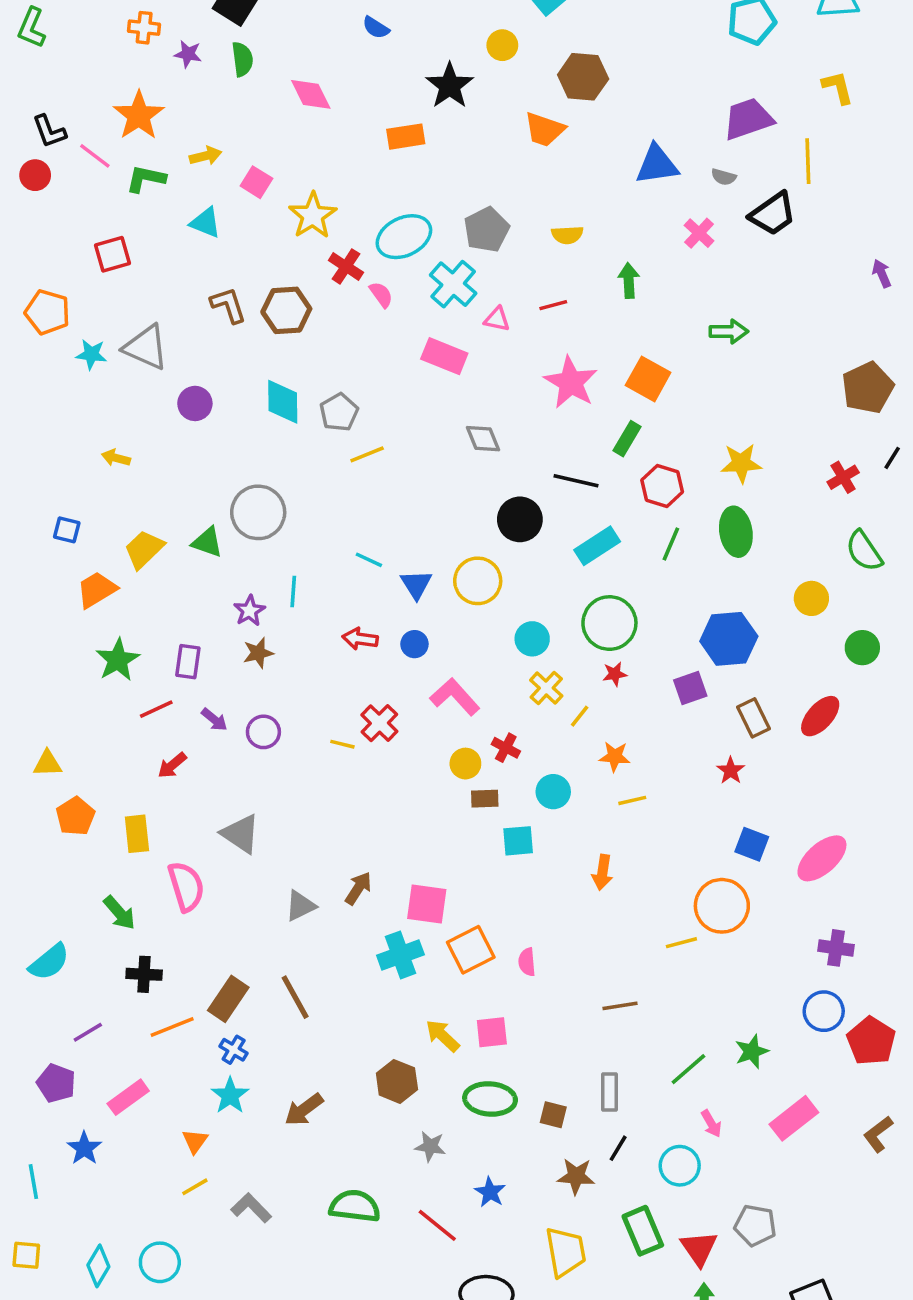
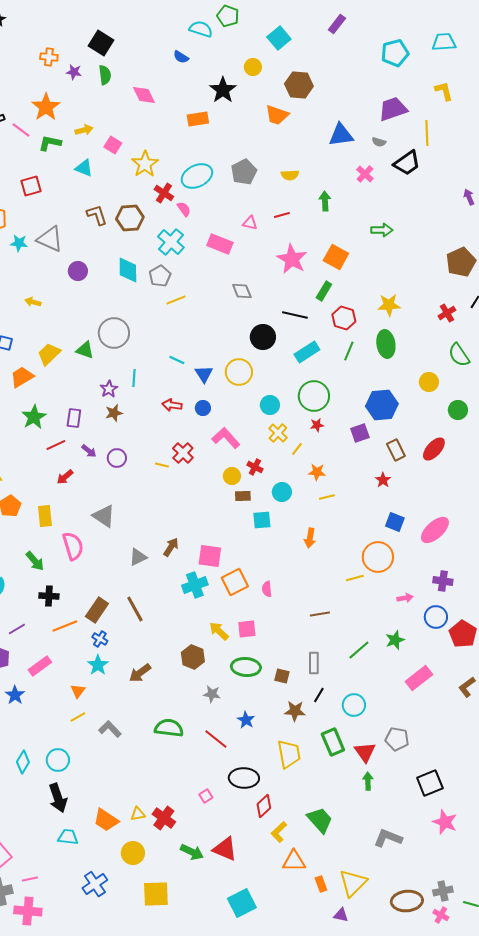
cyan cross: (453, 284) -> (171, 242), moved
pink arrow: (711, 1124) -> (405, 598), moved, turned -70

